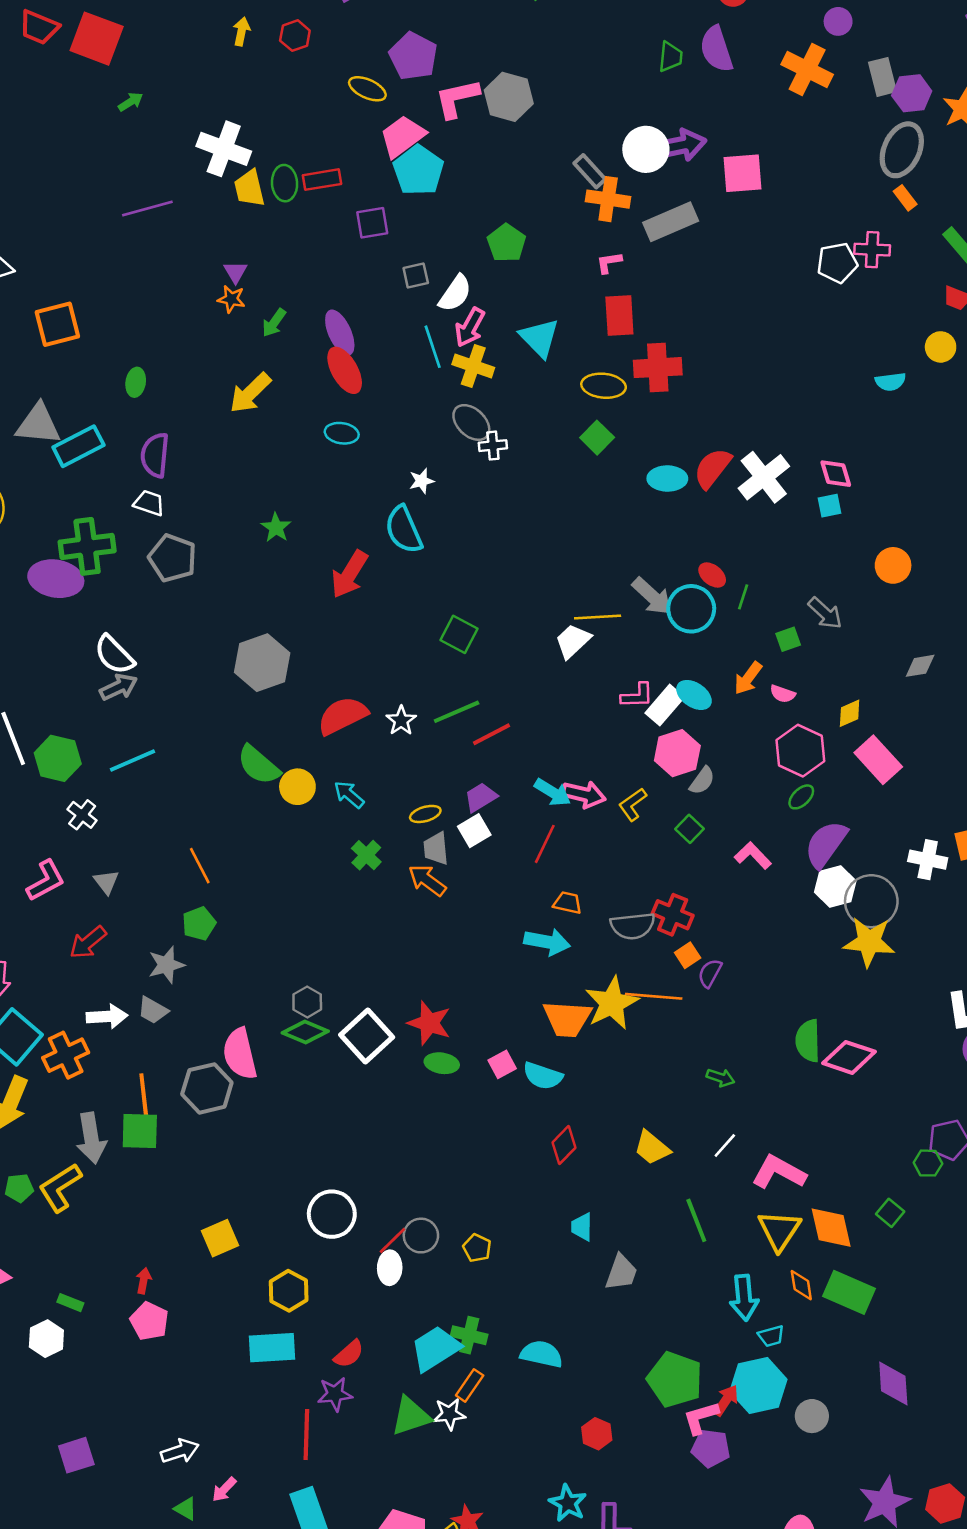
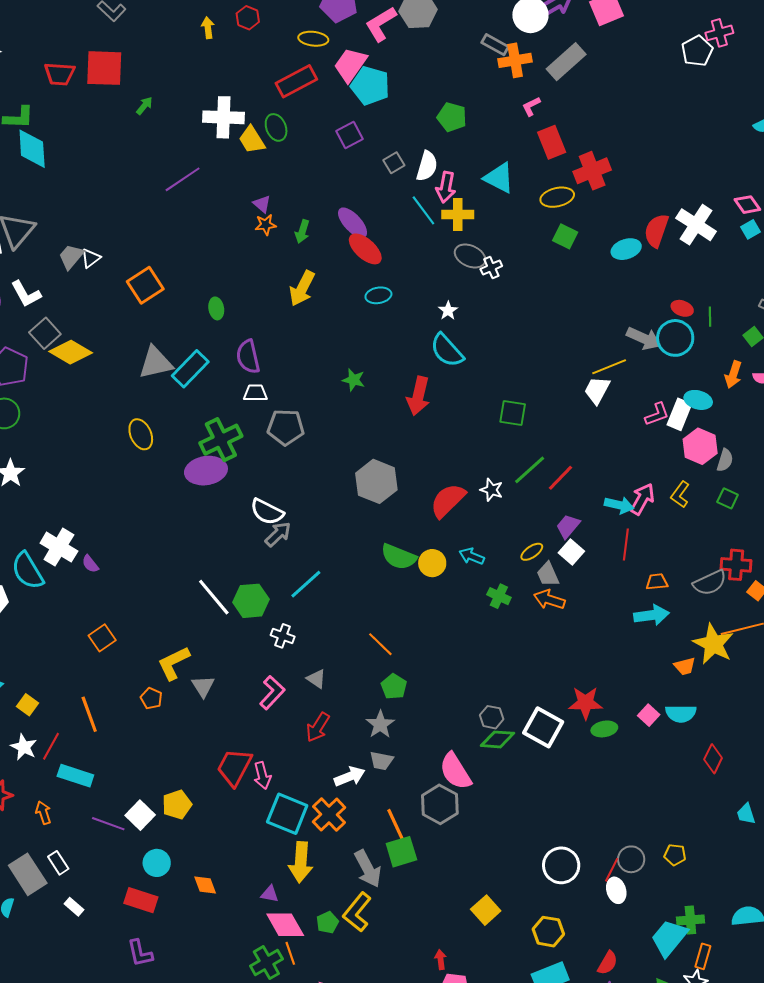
red rectangle: (322, 180) -> (296, 81), moved, size x1.4
pink arrow: (584, 794) -> (642, 499), turned -56
orange trapezoid: (567, 1019) -> (685, 666), size x0.6

